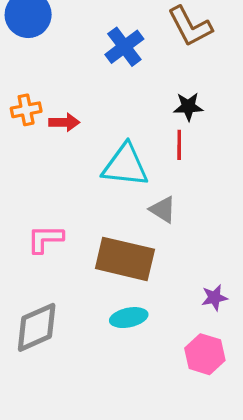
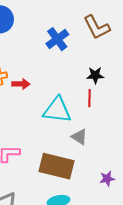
purple star: (214, 298) -> (107, 179), moved

